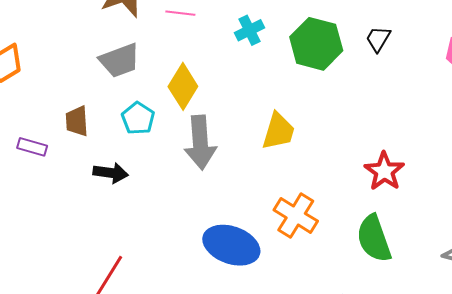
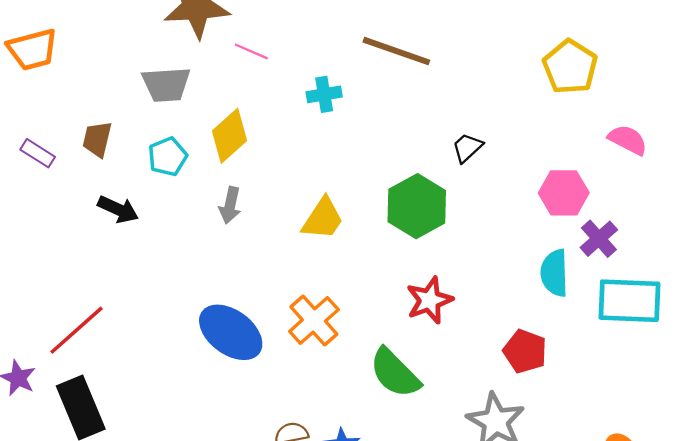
green hexagon: (316, 44) -> (417, 206), moved
gray arrow: (200, 143) -> (230, 205), size x0.6
green semicircle: (374, 238) -> (395, 373), turned -42

